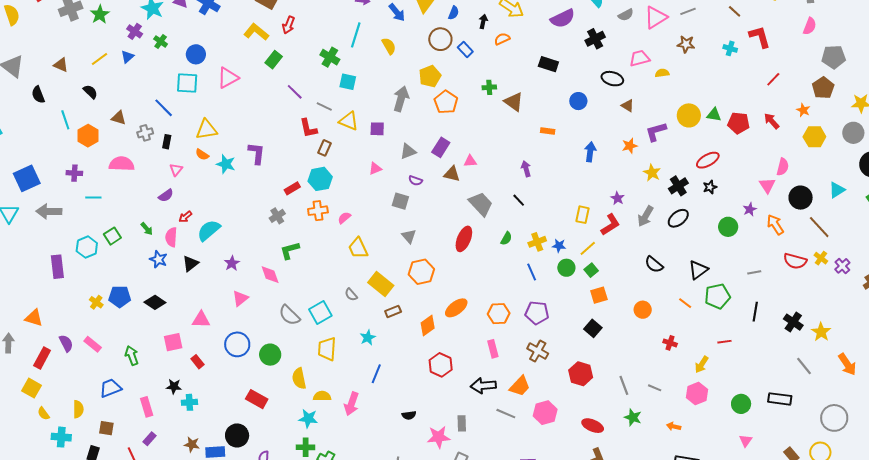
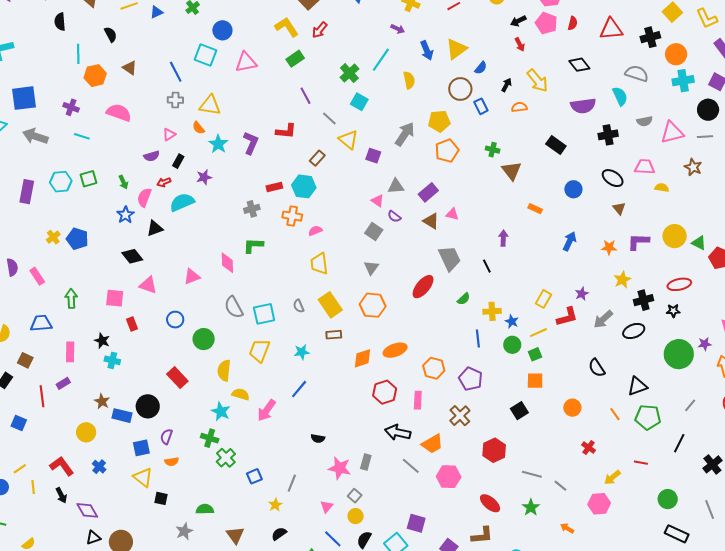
red L-shape: (308, 128) -> (286, 131), moved, turned -90
gray cross: (145, 133) -> (175, 100), moved
black rectangle: (167, 142) -> (178, 161), moved
pink triangle: (375, 169) -> (377, 201), moved, turned 40
green circle: (728, 227) -> (679, 354), size x1.5
purple star: (232, 263) -> (204, 177), moved
gray line: (754, 272) -> (690, 405), turned -56
black diamond: (155, 302) -> (132, 256), moved
blue circle: (237, 344) -> (175, 320), size x0.7
red hexagon: (441, 365) -> (385, 392), moved
gray line: (624, 385) -> (532, 474), turned -72
green circle: (741, 404) -> (668, 499), moved

